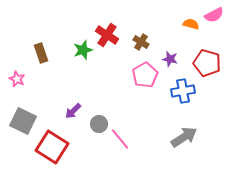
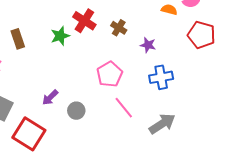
red pentagon: (207, 63) -> (201, 35), moved
pink pentagon: (145, 75) -> (110, 74), moved
pink line: (120, 139) -> (124, 108), moved

